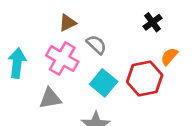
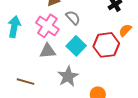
gray triangle: (50, 98) -> (48, 51), moved

